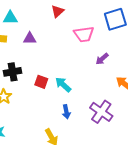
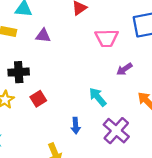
red square: (41, 82) -> (38, 99), moved, turned 32
cyan arrow: (63, 85) -> (98, 97), moved

